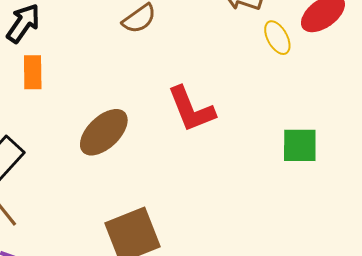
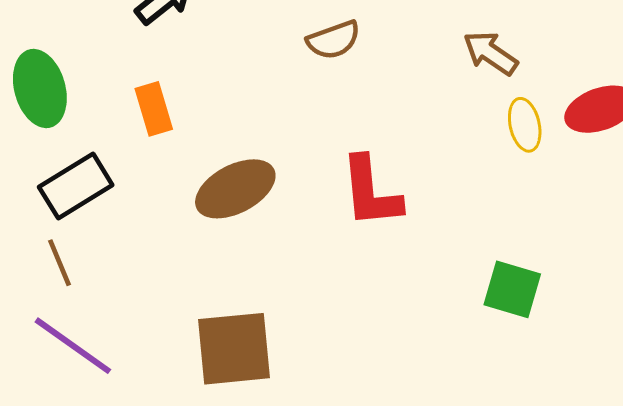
orange rectangle: (33, 72) -> (154, 109), moved, turned -32

